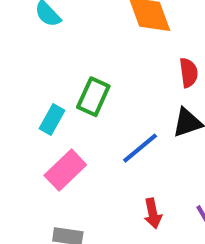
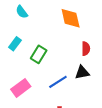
cyan rectangle: (52, 119) -> (15, 44), moved

